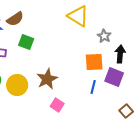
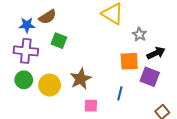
black arrow: (120, 54) -> (156, 53), turned 60
blue line: (93, 87) -> (120, 93), moved
pink square: (57, 105) -> (91, 106), turned -32

